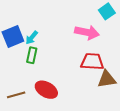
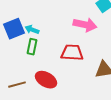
cyan arrow: (32, 38) -> (32, 30), turned 72
red trapezoid: (92, 62) -> (72, 53), moved

